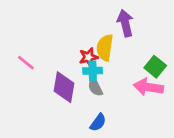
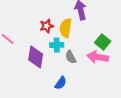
red star: (88, 57) -> (47, 26), moved
gray semicircle: (95, 87) -> (71, 57), moved

